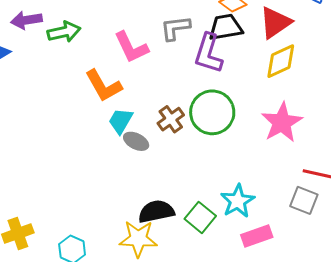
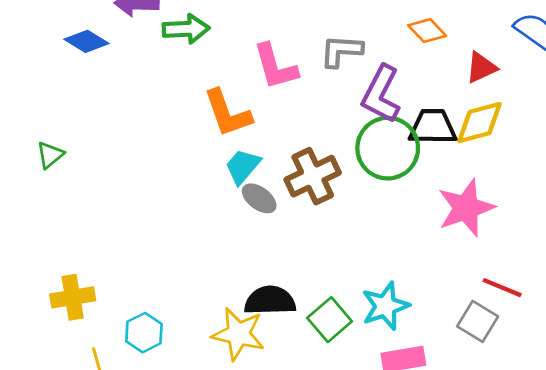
red triangle: (275, 23) -> (481, 68), size x0.7
black trapezoid: (226, 27) -> (433, 127), moved
green circle: (212, 112) -> (388, 148), moved
brown cross: (171, 119) -> (313, 176), size x1.4

